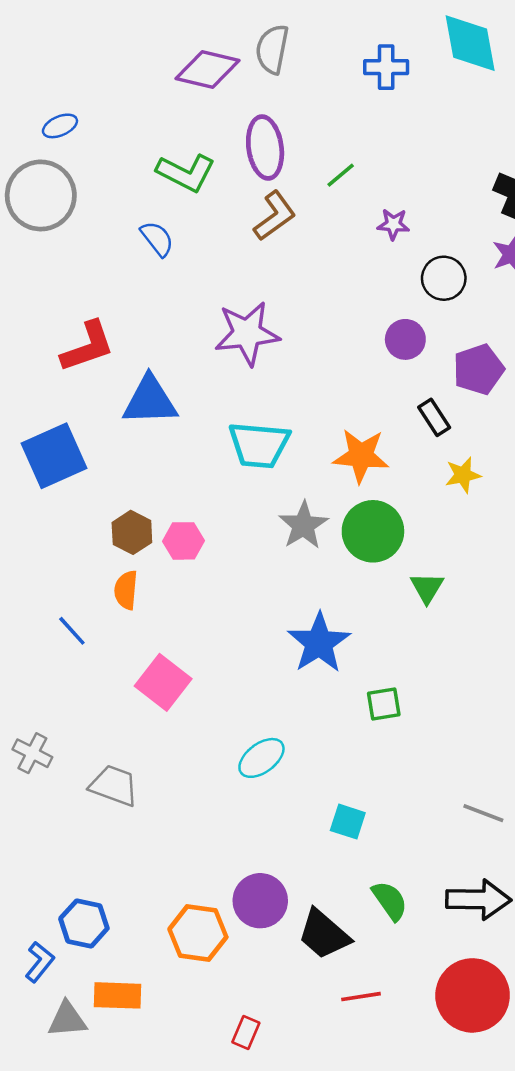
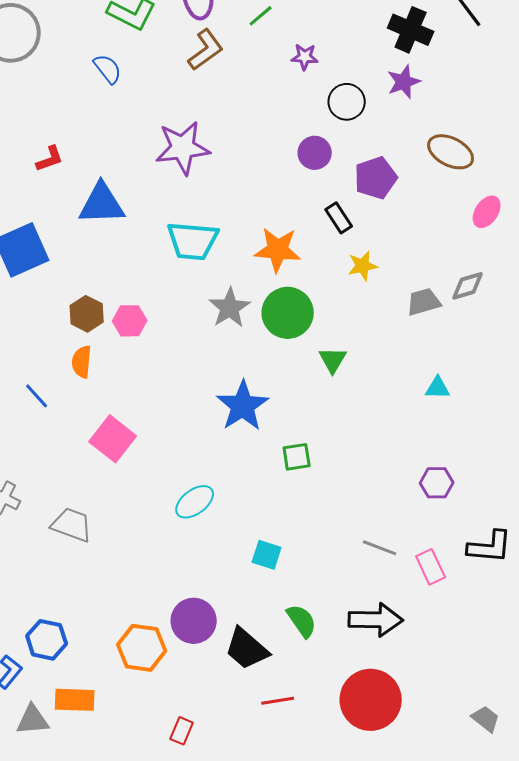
red L-shape: (88, 347) -> (50, 159), size x0.6

